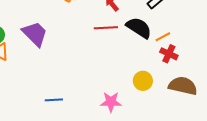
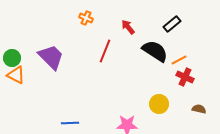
red line: (106, 28) -> (105, 51), moved, turned -65
brown semicircle: (183, 86) -> (199, 109), size x0.5

